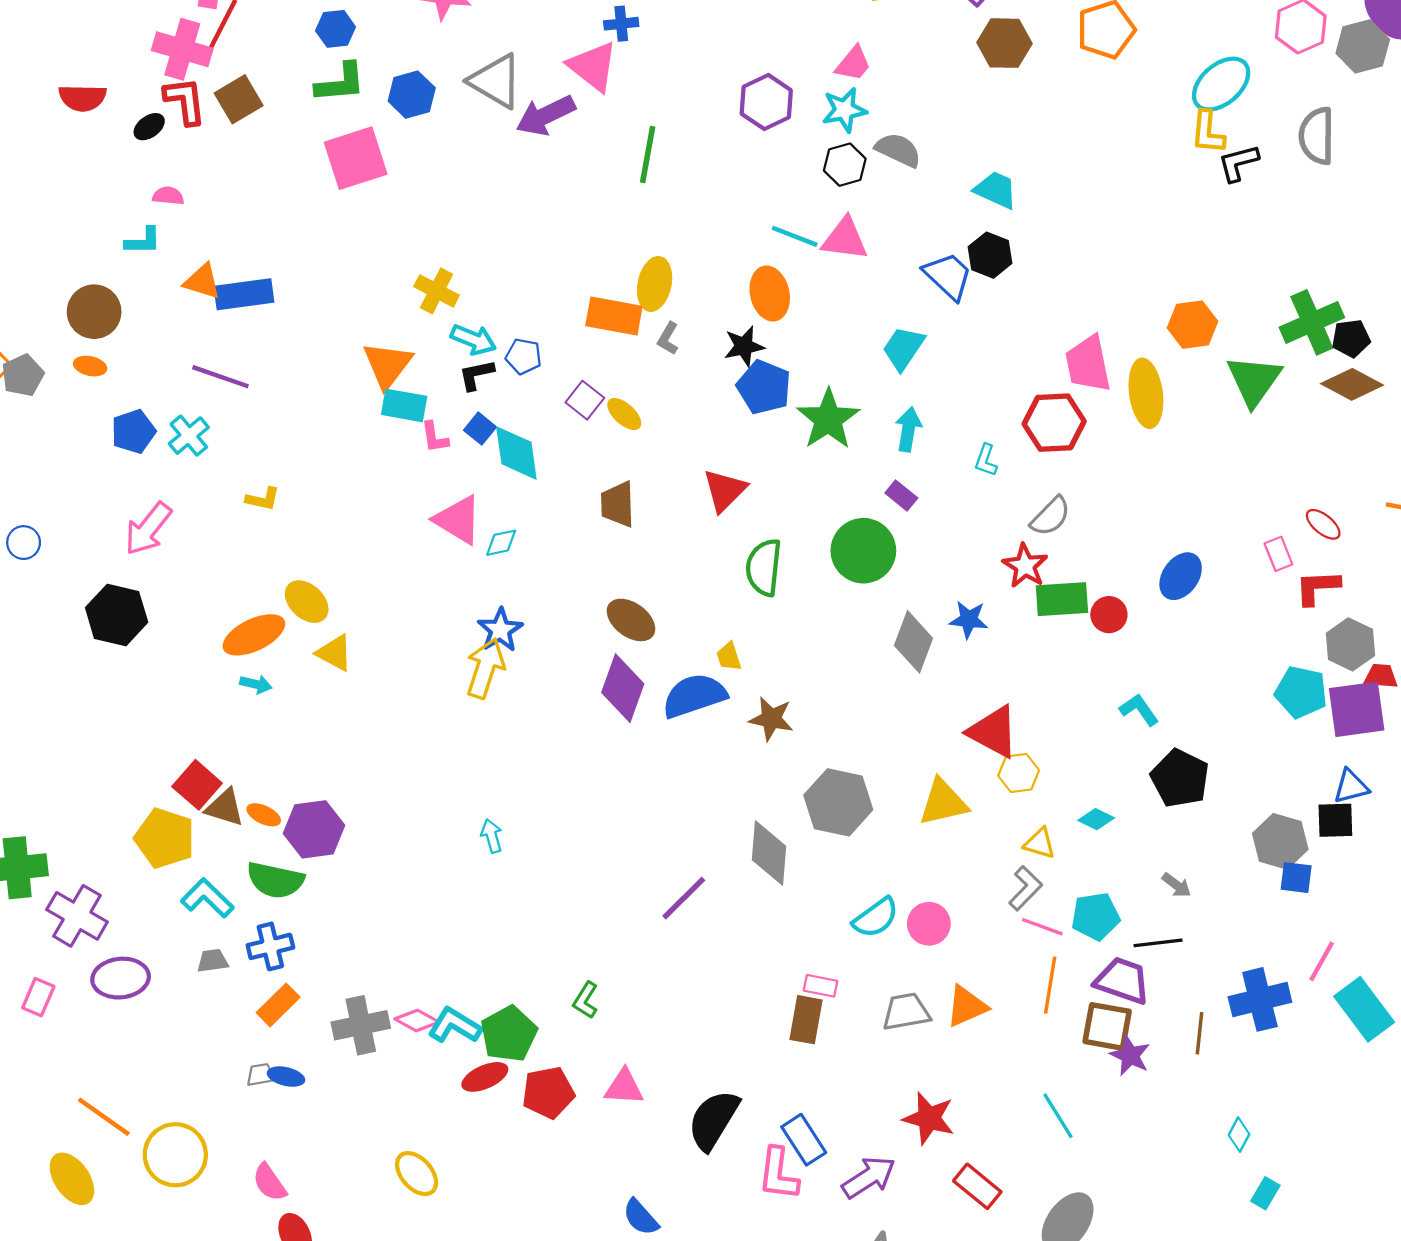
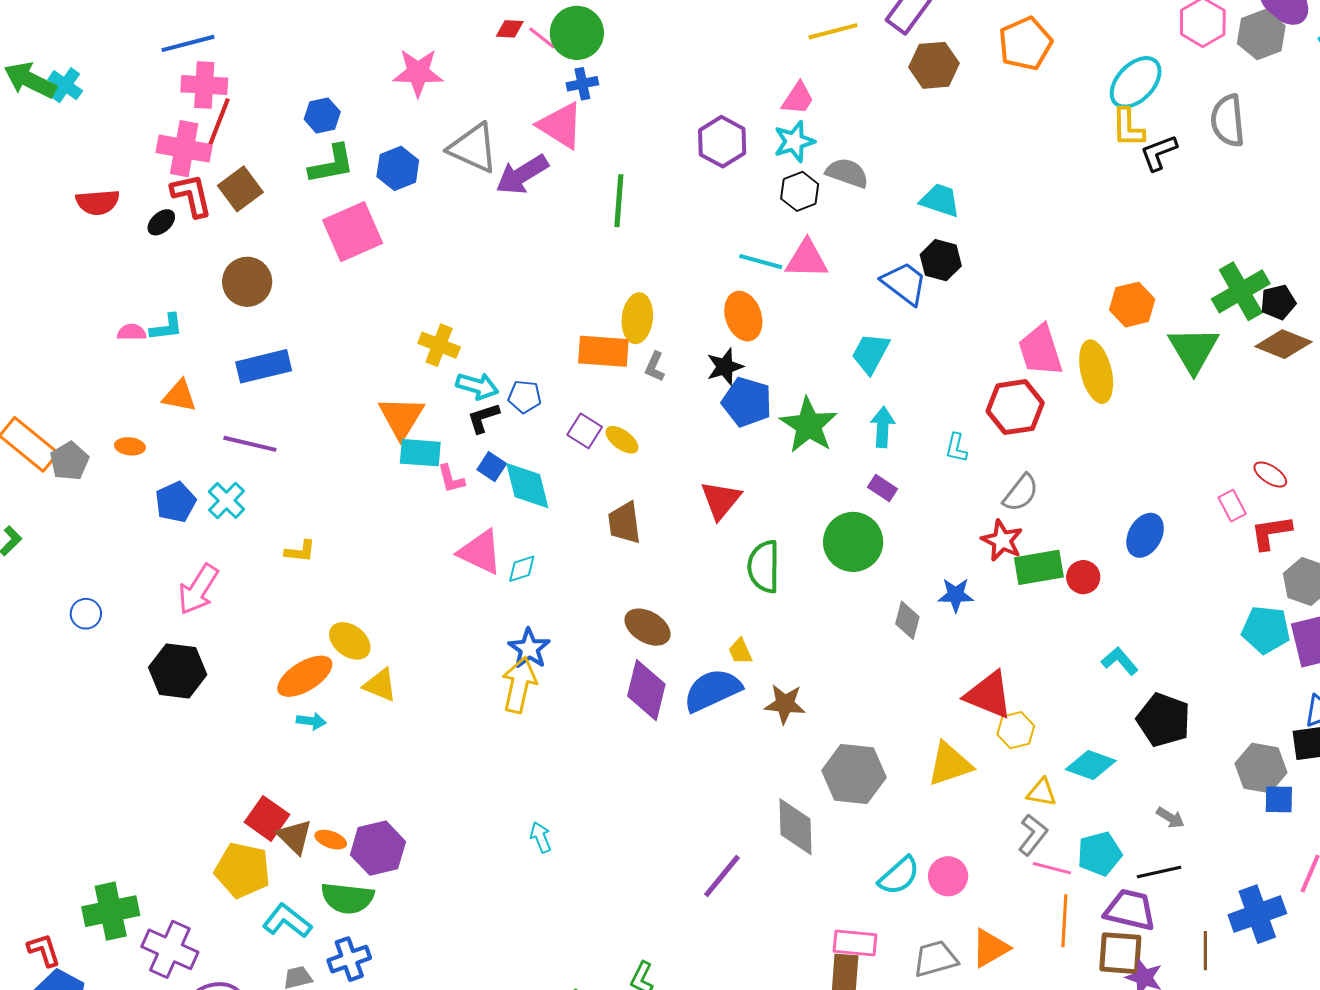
pink semicircle: (168, 196) -> (132, 332), moved
orange triangle: (202, 281) -> (179, 396), moved
brown circle: (94, 312) -> (247, 282), moved
gray diamond: (914, 642) -> (907, 620), size x0.7
brown triangle: (225, 808) -> (295, 837), turned 33
cyan diamond: (1096, 819) -> (1091, 765), size x1.5
pink rectangle: (820, 986) -> (855, 943), size x1.4

